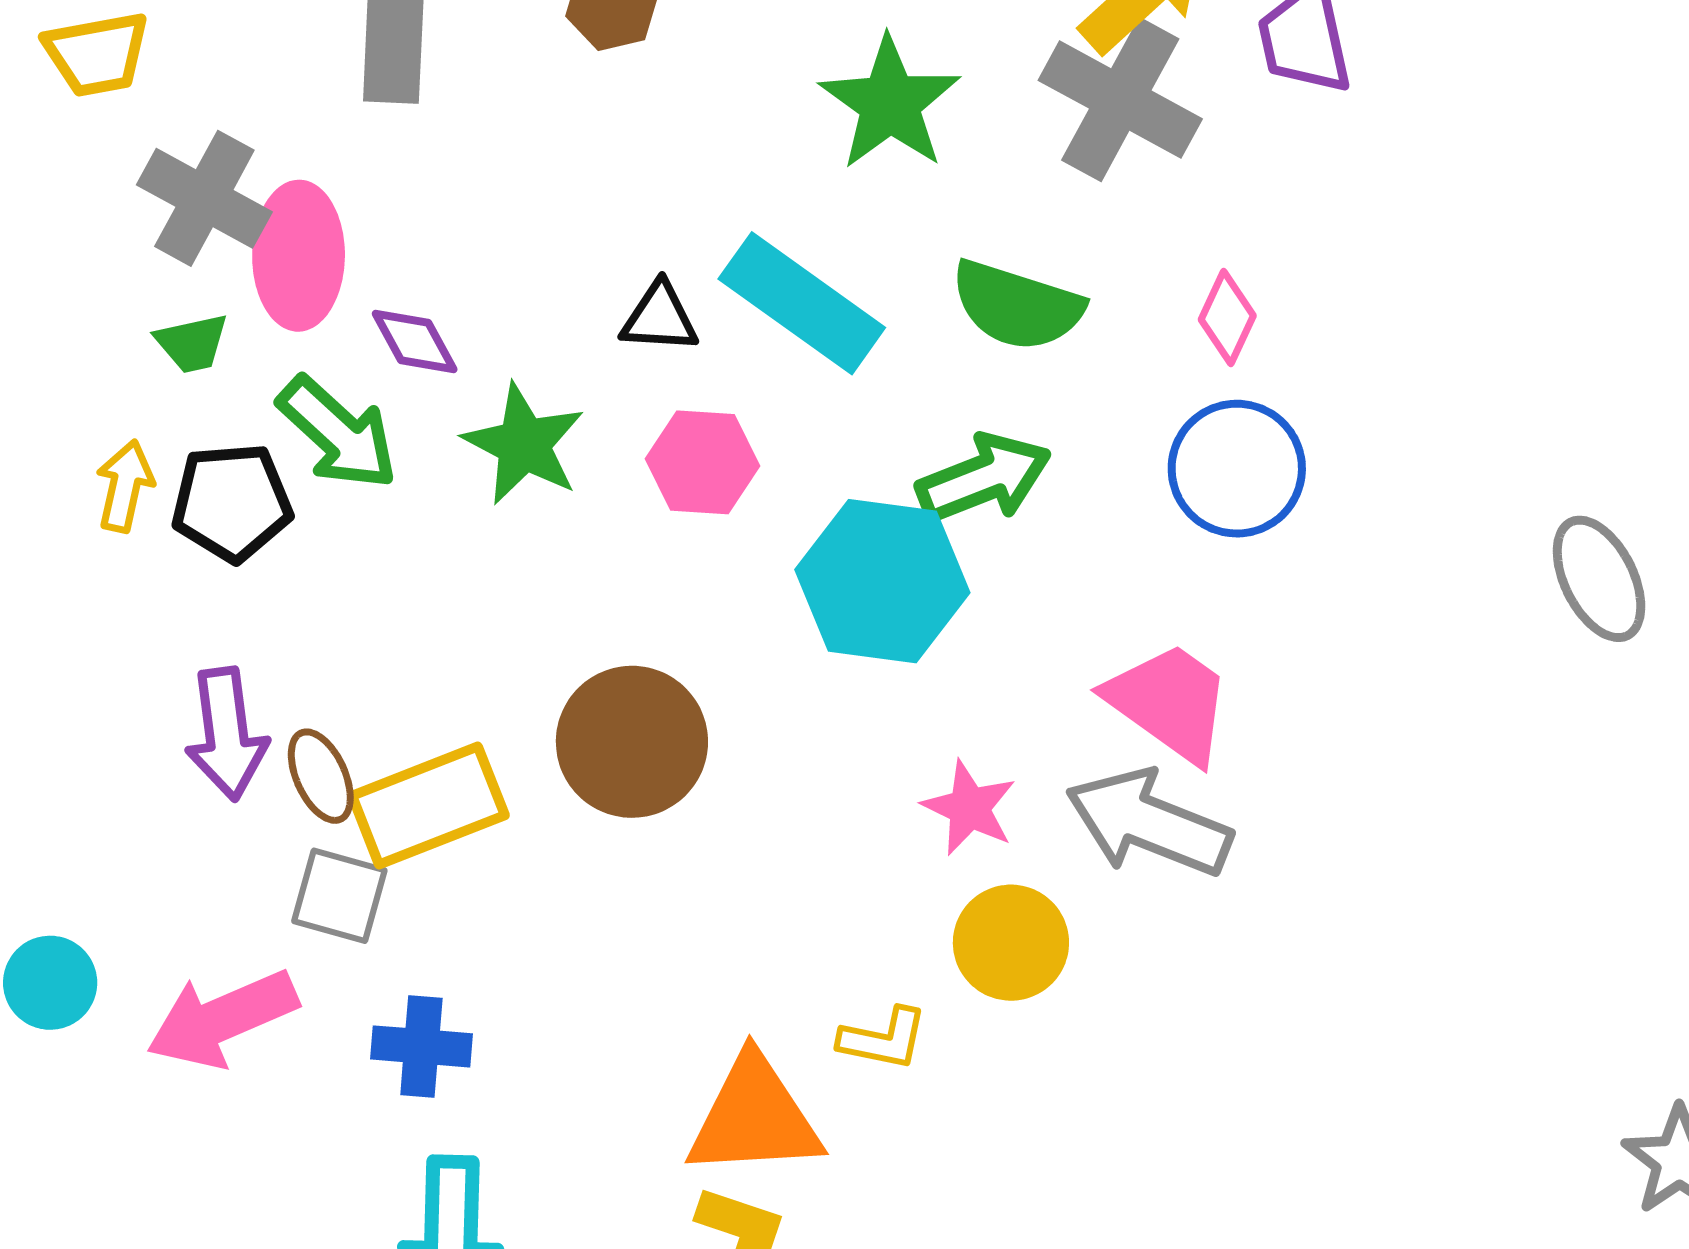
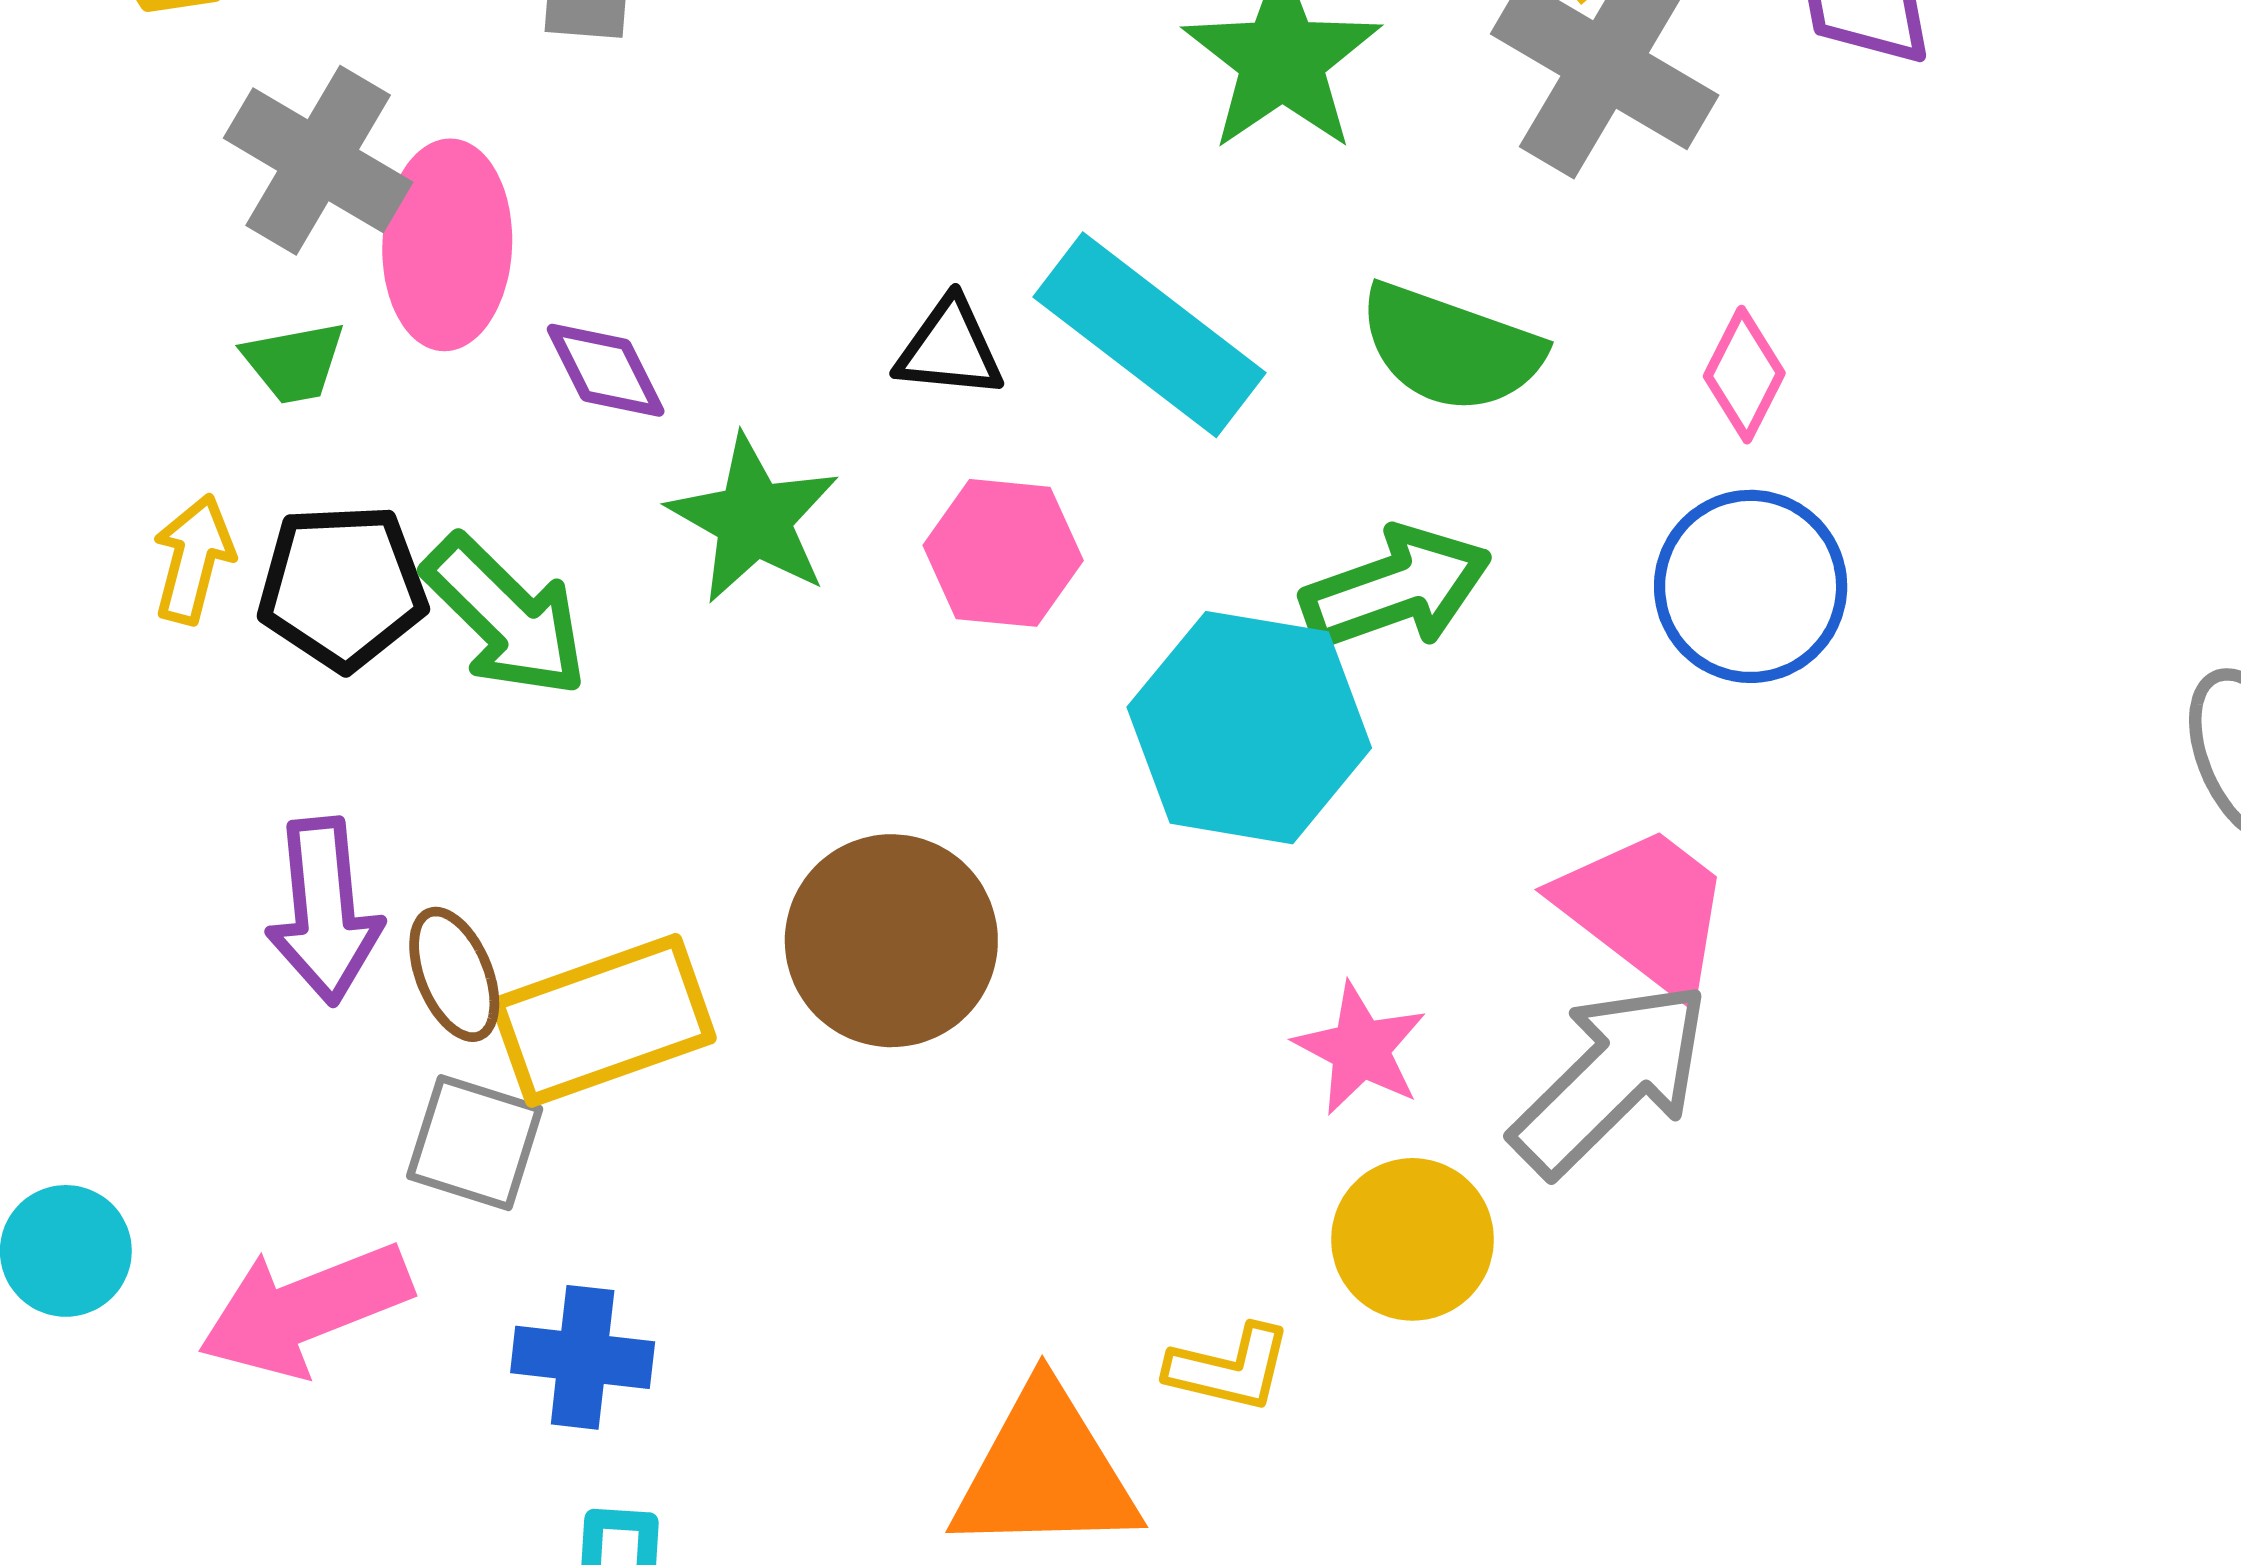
green arrow: (338, 433) -> (506, 616), moved
gray arrow: (1149, 823) -> (1611, 1078), turned 112

